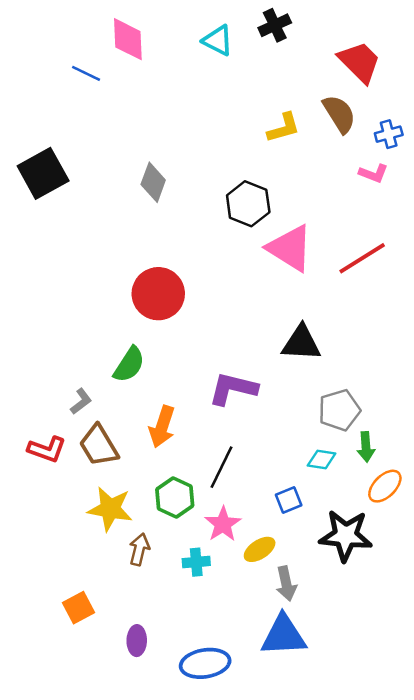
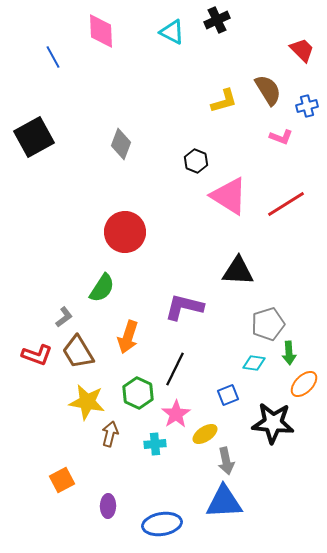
red trapezoid: (360, 62) -> (302, 50), moved, size x0.7
blue line: (86, 73) -> (53, 57), moved, turned 35
pink L-shape: (373, 173) -> (281, 137), moved
black hexagon: (248, 204) -> (196, 161), size x0.7

